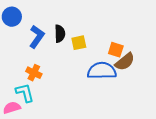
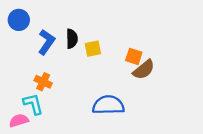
blue semicircle: (102, 71) -> (108, 105), moved

